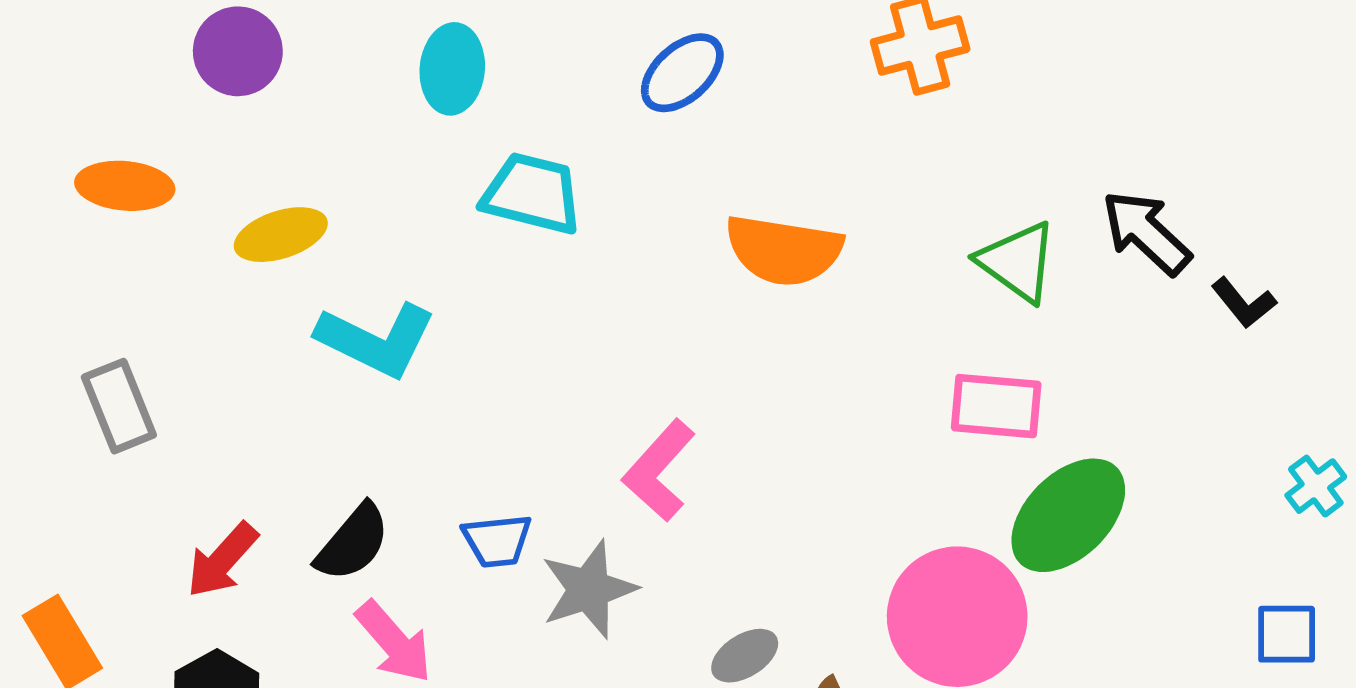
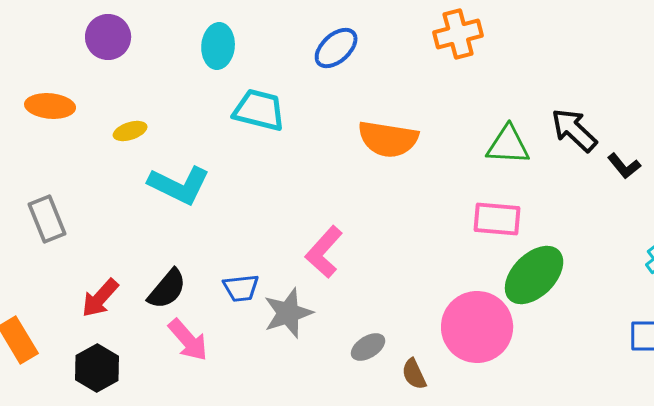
yellow ellipse: (281, 235) -> (130, 131), size x0.7
green triangle: (1018, 262) -> (508, 145), turned -33

